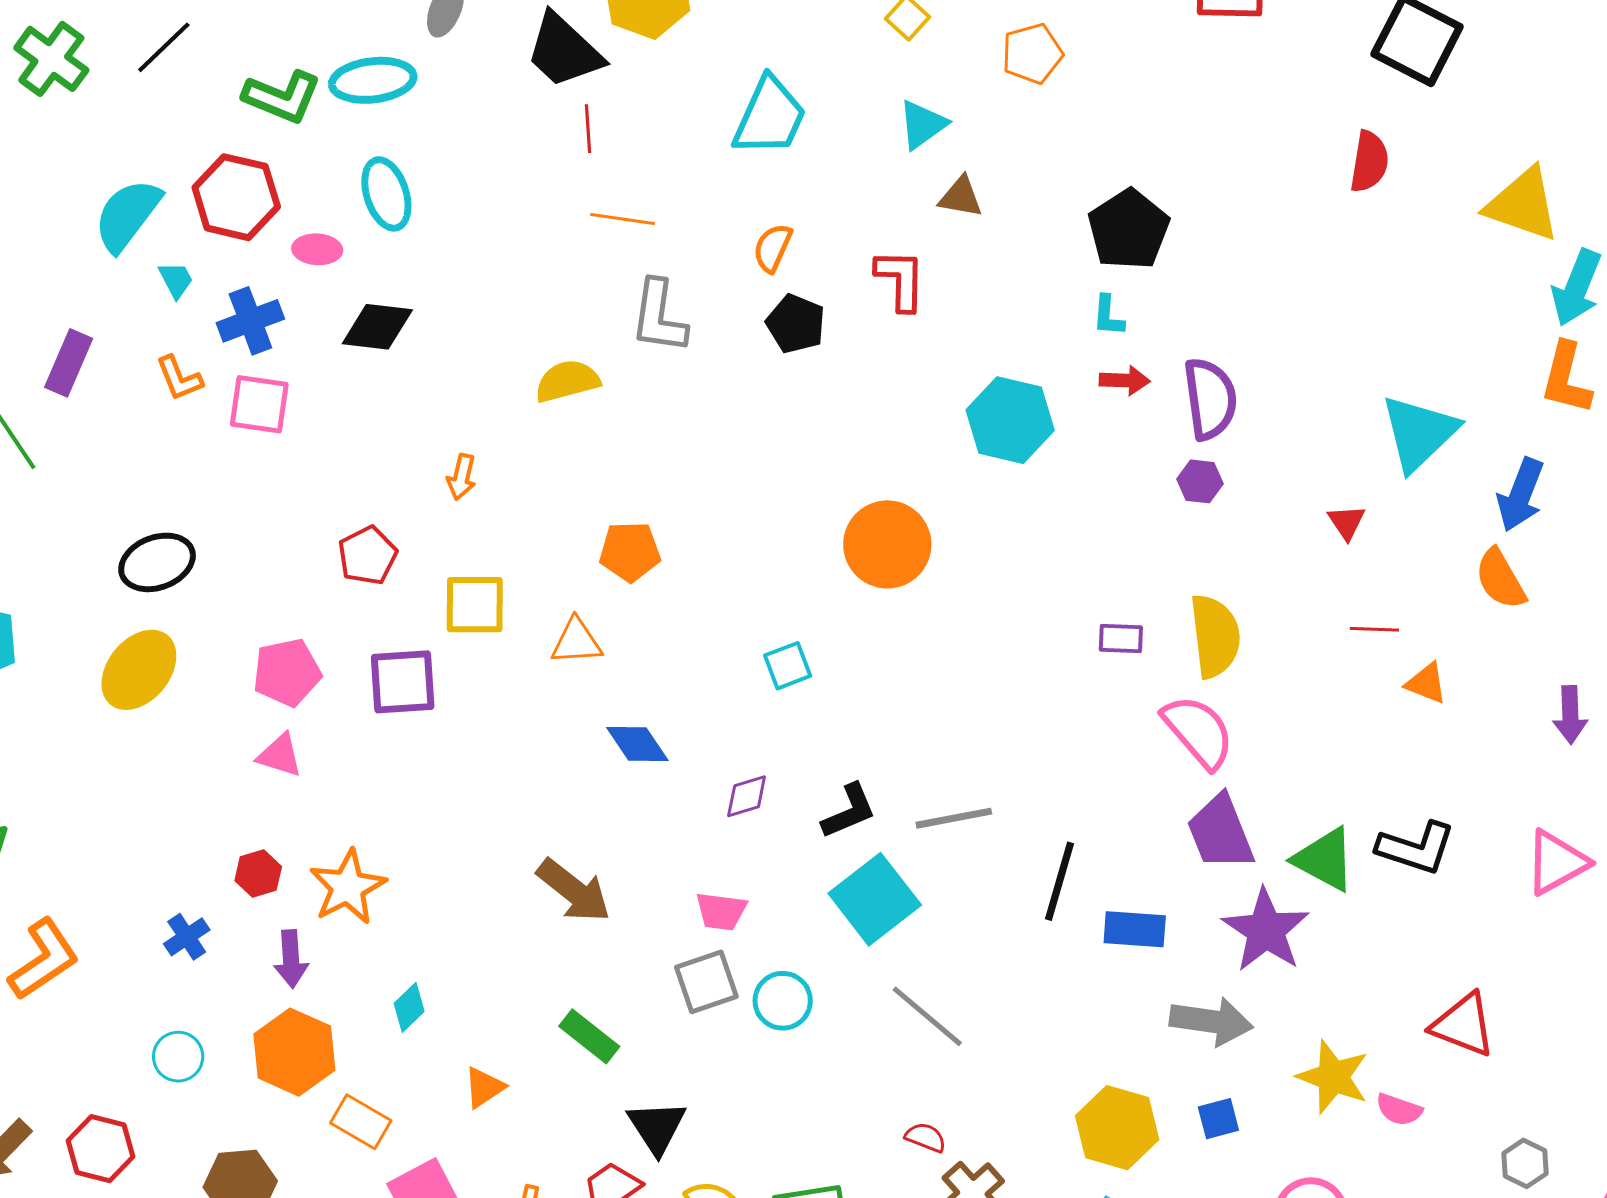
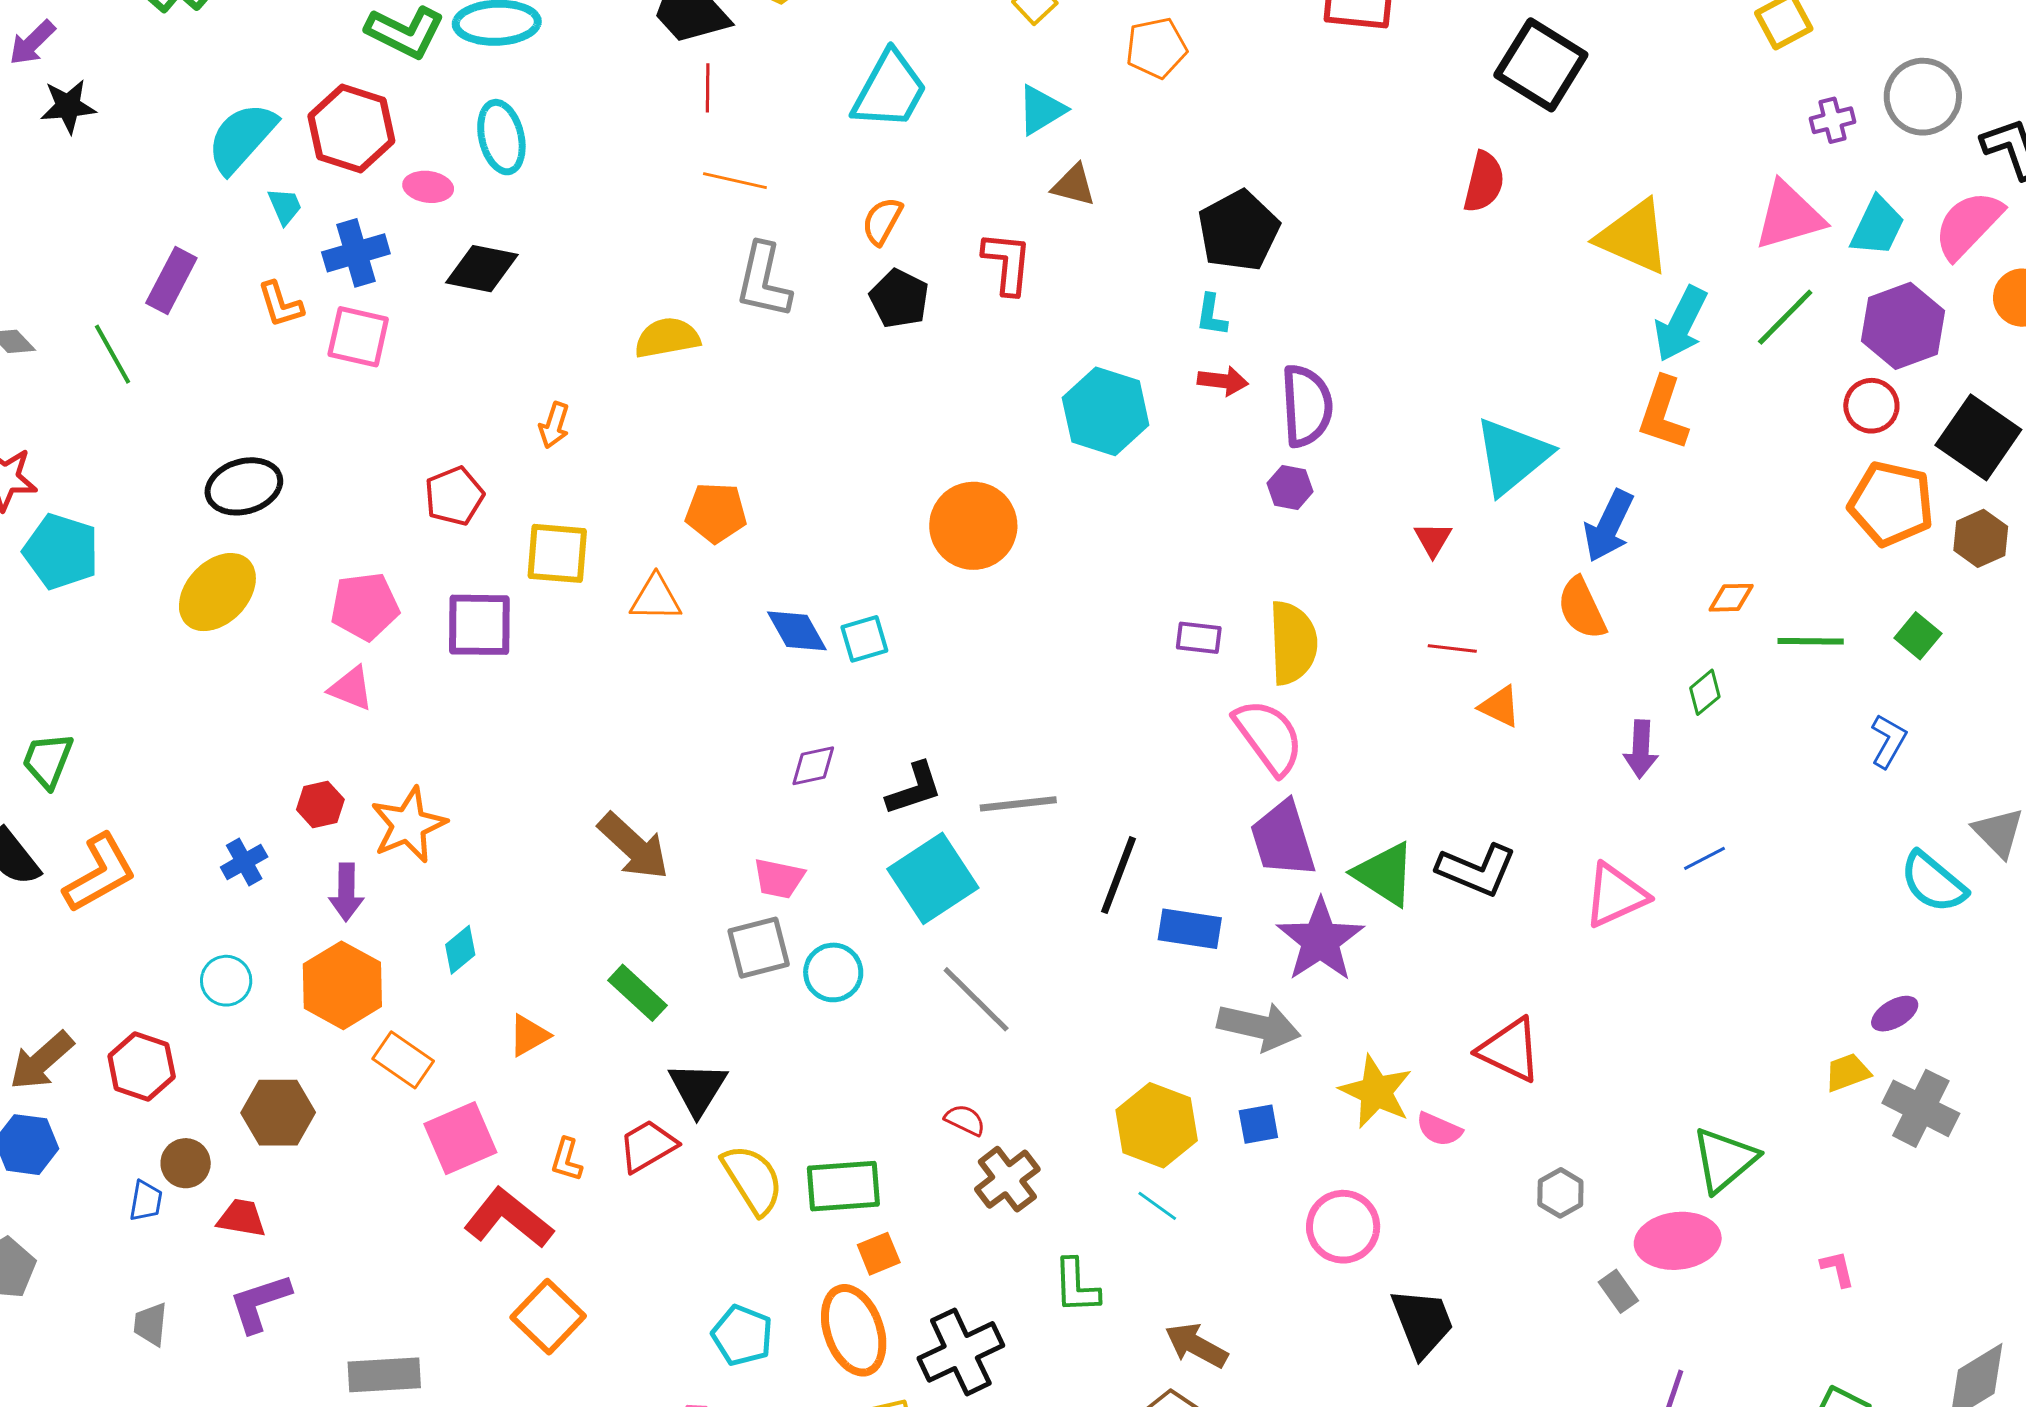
blue diamond: (637, 744) -> (797, 631), moved

